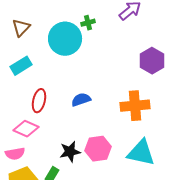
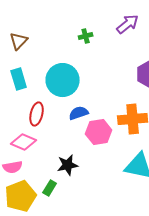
cyan circle: (65, 39) -> (63, 80), moved
cyan rectangle: (21, 66) -> (19, 79), turned -75
pink hexagon: (98, 149) -> (99, 132), moved

